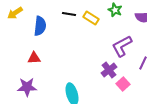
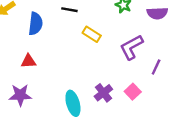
yellow rectangle: (91, 18) -> (92, 34), moved
purple cross: (109, 70) -> (103, 93), moved

